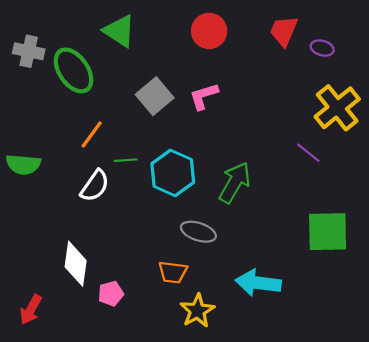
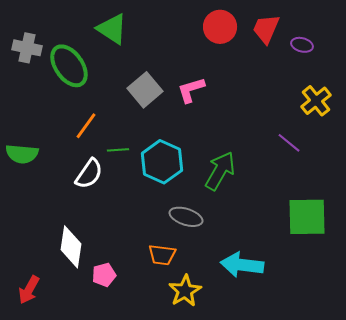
red circle: (209, 31) -> (220, 27), moved
yellow cross: (337, 108) -> (316, 101), size x0.7

